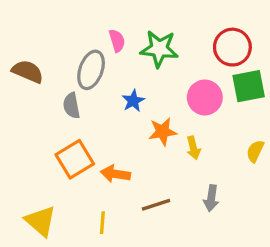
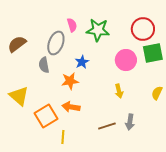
brown semicircle: (28, 71) -> (17, 44), turned -60
orange star: (163, 132) -> (70, 81), moved
orange square: (75, 159) -> (46, 116), moved
brown line: (156, 205) -> (107, 126), moved
yellow triangle: (41, 221) -> (19, 96), moved

